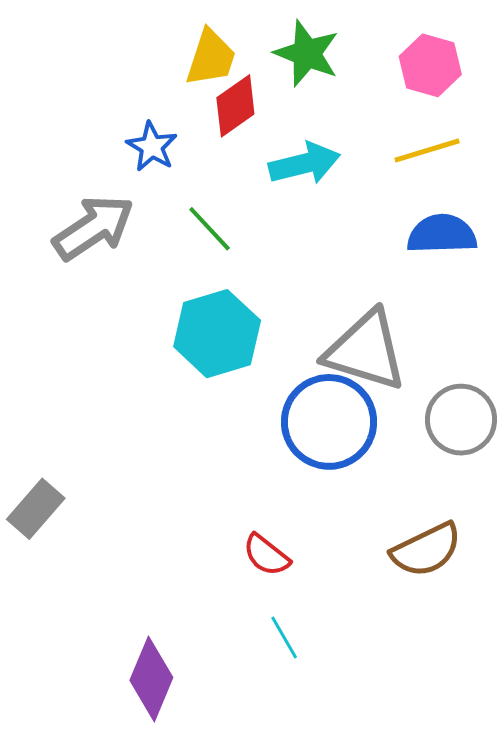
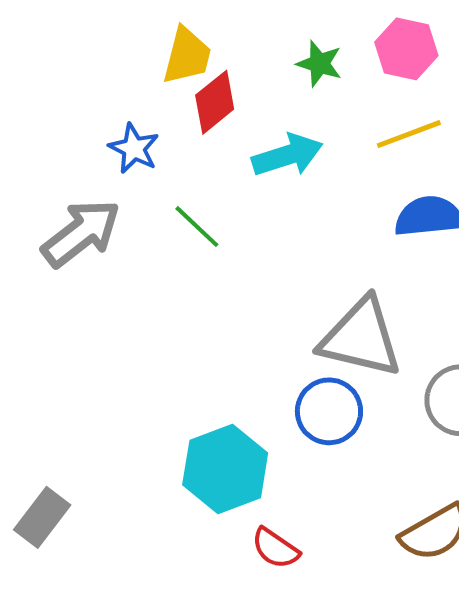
green star: (307, 53) -> (319, 64), moved, size x0.7
cyan hexagon: (217, 334) -> (225, 469), moved
blue circle: (329, 422) -> (329, 411), size x0.7

